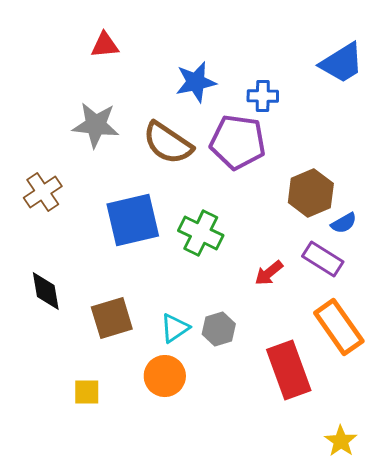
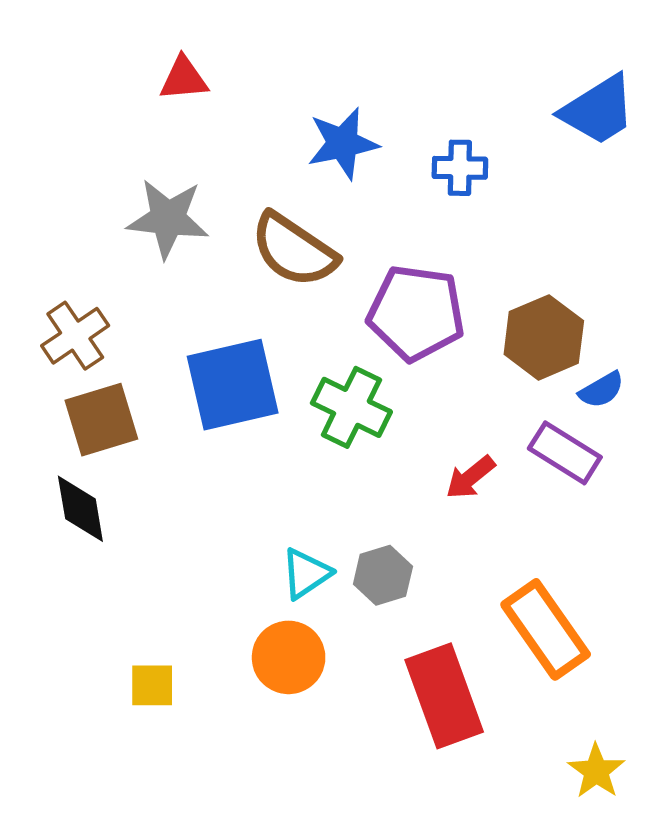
purple pentagon: (238, 142) -> (416, 313), moved
brown square: (112, 318) -> (101, 420), moved
orange rectangle: (339, 327) -> (546, 629), moved
red rectangle: (289, 370) -> (444, 696), moved

